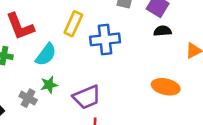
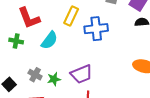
green star: (49, 85) -> (54, 79), moved

